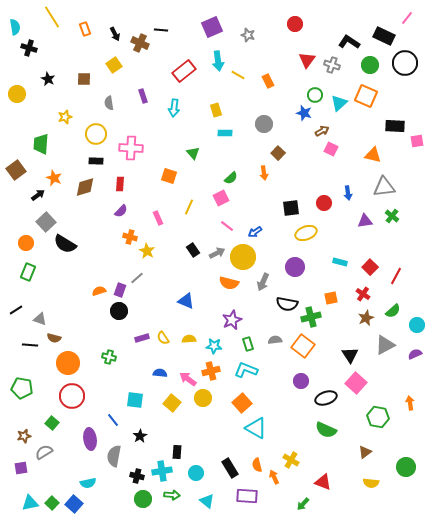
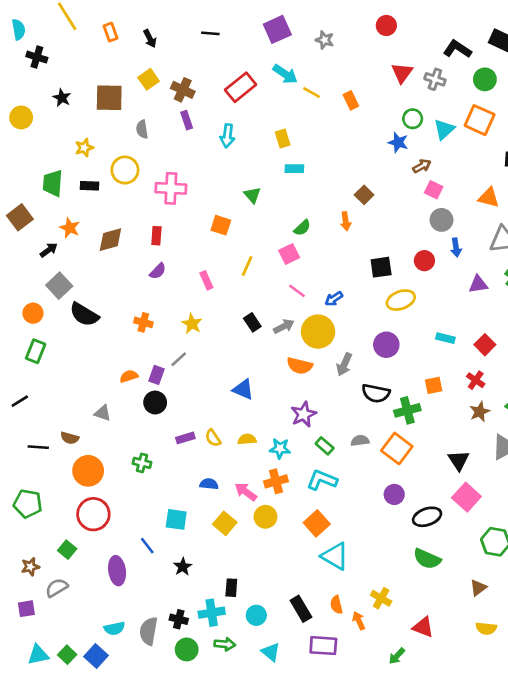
brown cross: (140, 43) -> (183, 90), moved
cyan arrow: (218, 61) -> (285, 74), turned -48
brown square: (84, 79) -> (109, 98), size x1.6
gray circle: (264, 124) -> (442, 220), moved
black rectangle: (96, 161) -> (89, 186), moved
orange cross: (130, 237) -> (143, 322), moved
gray triangle: (40, 319) -> (103, 413), moved
green rectangle: (248, 344) -> (325, 446), turned -32
gray semicircle: (114, 456) -> (149, 631), moved

